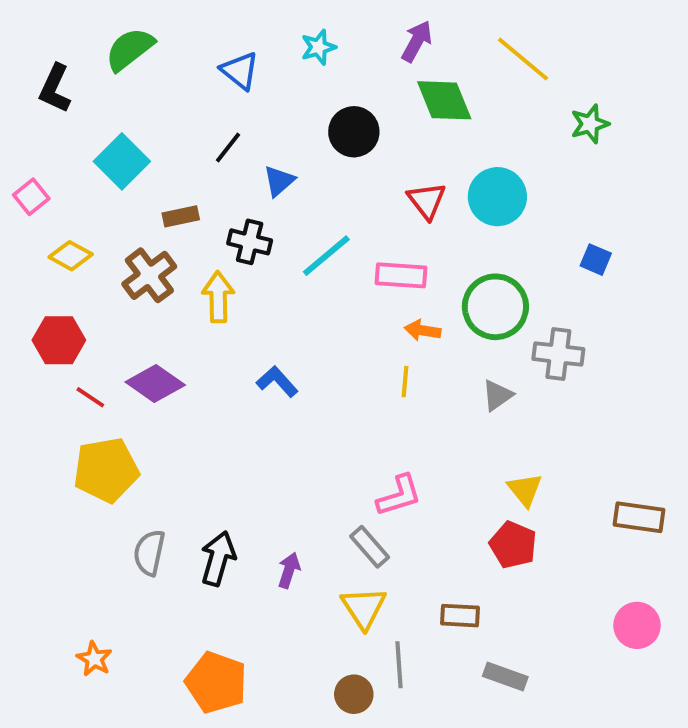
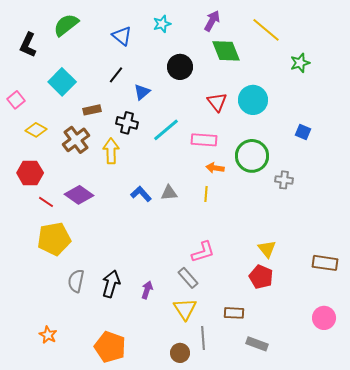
gray cross: (558, 354) -> (284, 180), size x0.7
gray triangle: (497, 395) -> (169, 193), moved, turned 30

